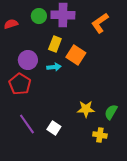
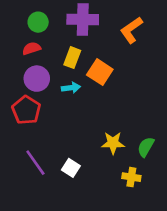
green circle: (39, 16) -> (38, 22), moved
red semicircle: (11, 24) -> (32, 48), moved

